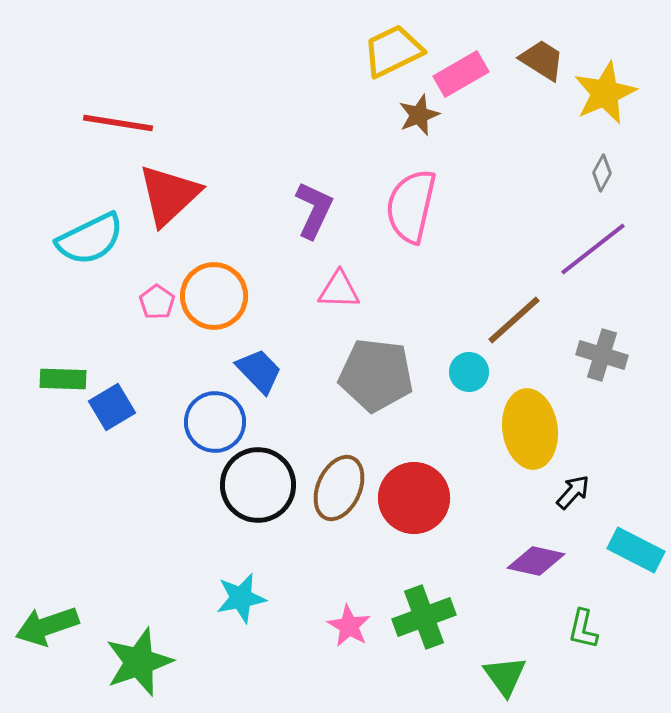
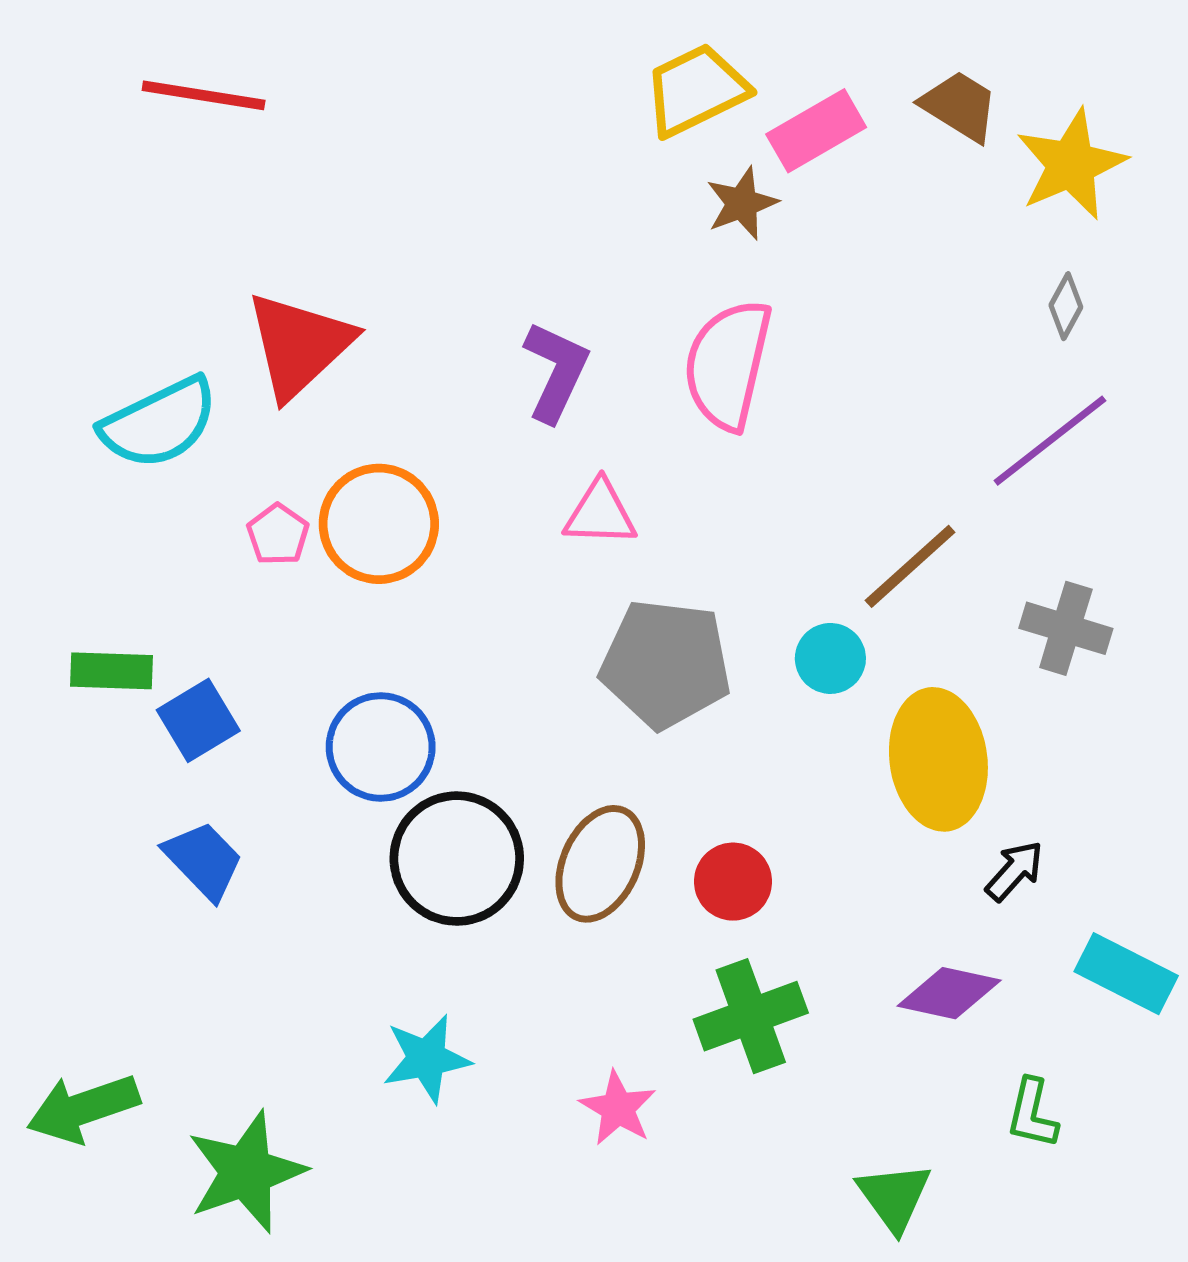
red line: (118, 123) -> (204, 95), moved
blue trapezoid: (259, 371) -> (204, 860), moved
red circle: (414, 498) -> (733, 882), size x0.6
green cross: (424, 617) -> (751, 1016), moved

